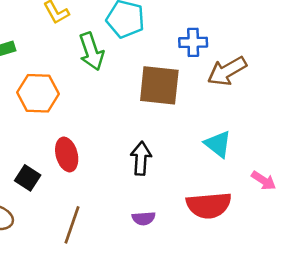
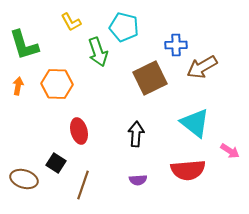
brown square: (159, 85) -> (150, 78), turned -32
cyan triangle: (218, 144) -> (195, 123), size x1.4
black square: (28, 178) -> (56, 163), moved

